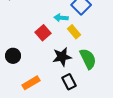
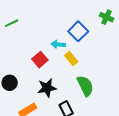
black star: (62, 57) -> (47, 88), moved

